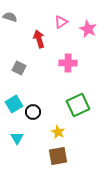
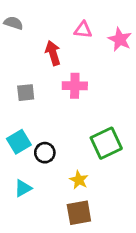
pink triangle: (61, 22) -> (83, 30), turned 40
pink cross: (68, 63) -> (75, 86), moved
gray square: (19, 68) -> (26, 93), turned -32
cyan triangle: (17, 138) -> (23, 188), turned 32

